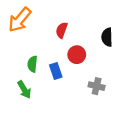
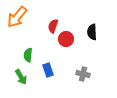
red circle: (77, 55) -> (66, 39), moved
blue rectangle: (56, 71) -> (48, 70), moved

